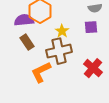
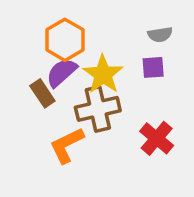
purple semicircle: (24, 20) -> (62, 73), moved, turned -36
yellow star: (62, 31) -> (103, 74), size x1.6

